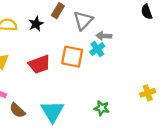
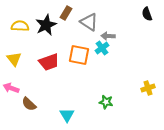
gray triangle: (83, 21) -> (89, 22), turned -42
black star: (36, 24) -> (46, 25), size x1.5
cyan triangle: (52, 111) -> (67, 115), moved, size x0.7

